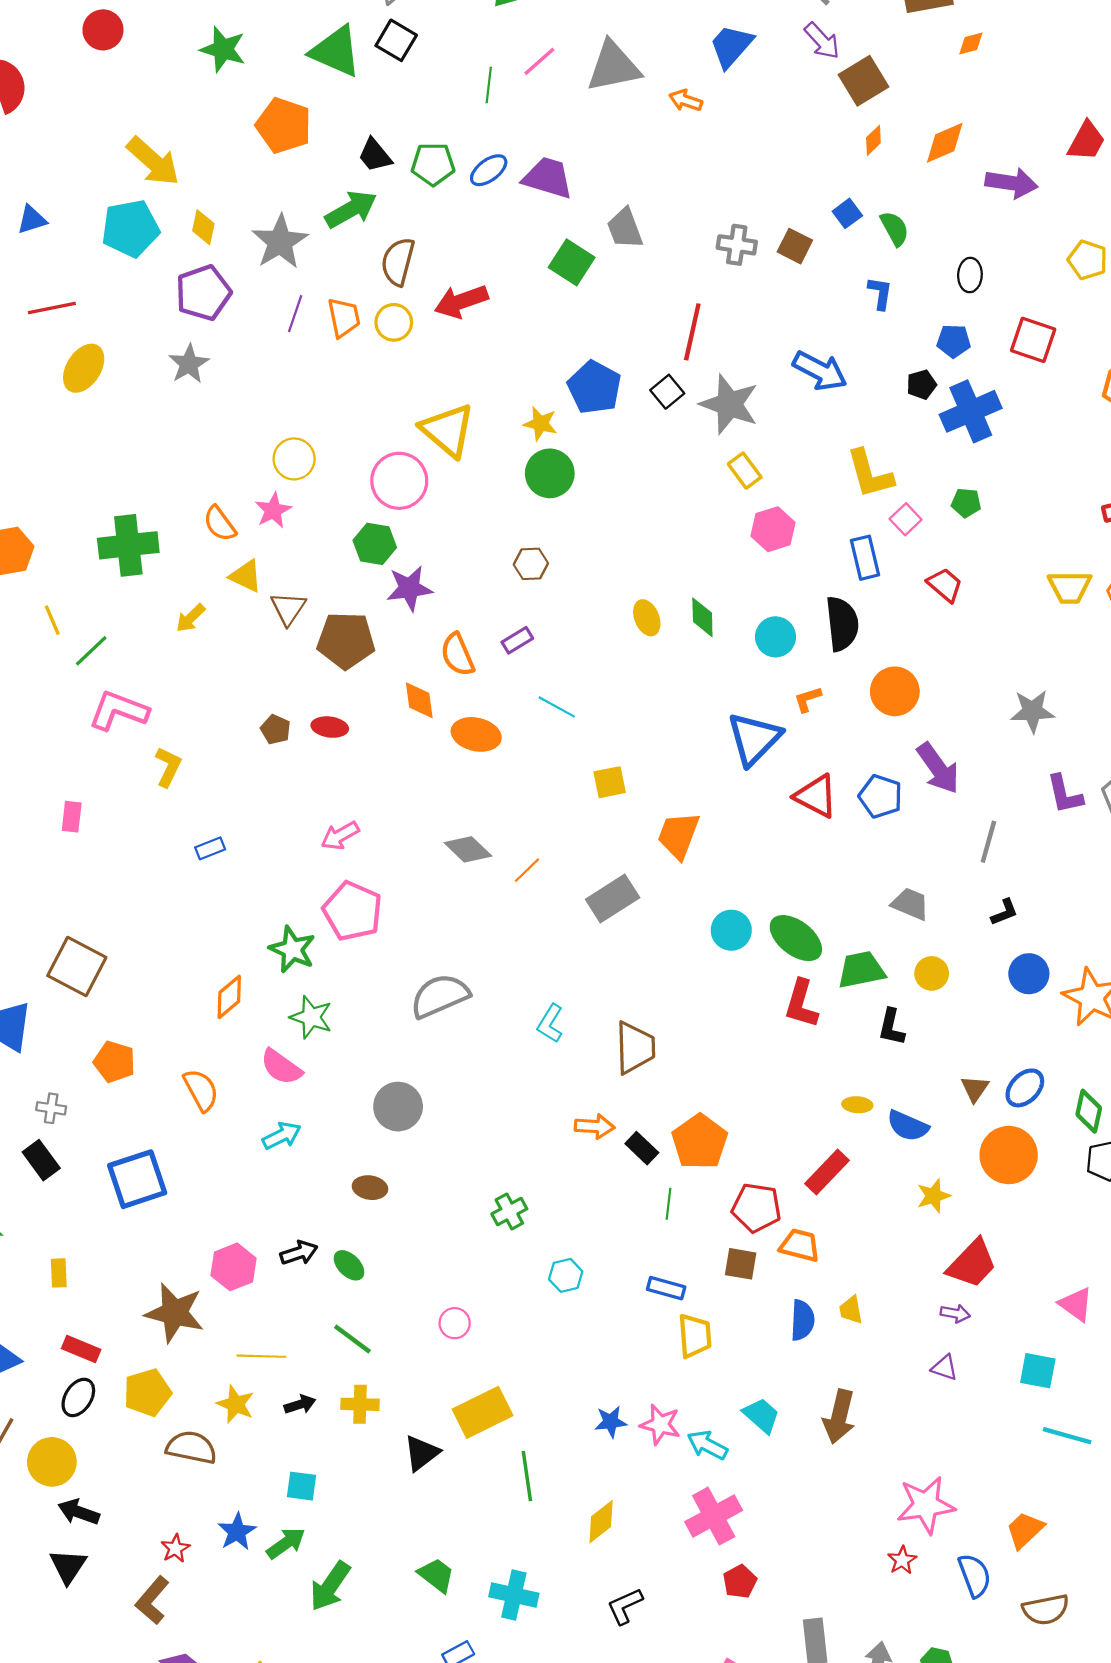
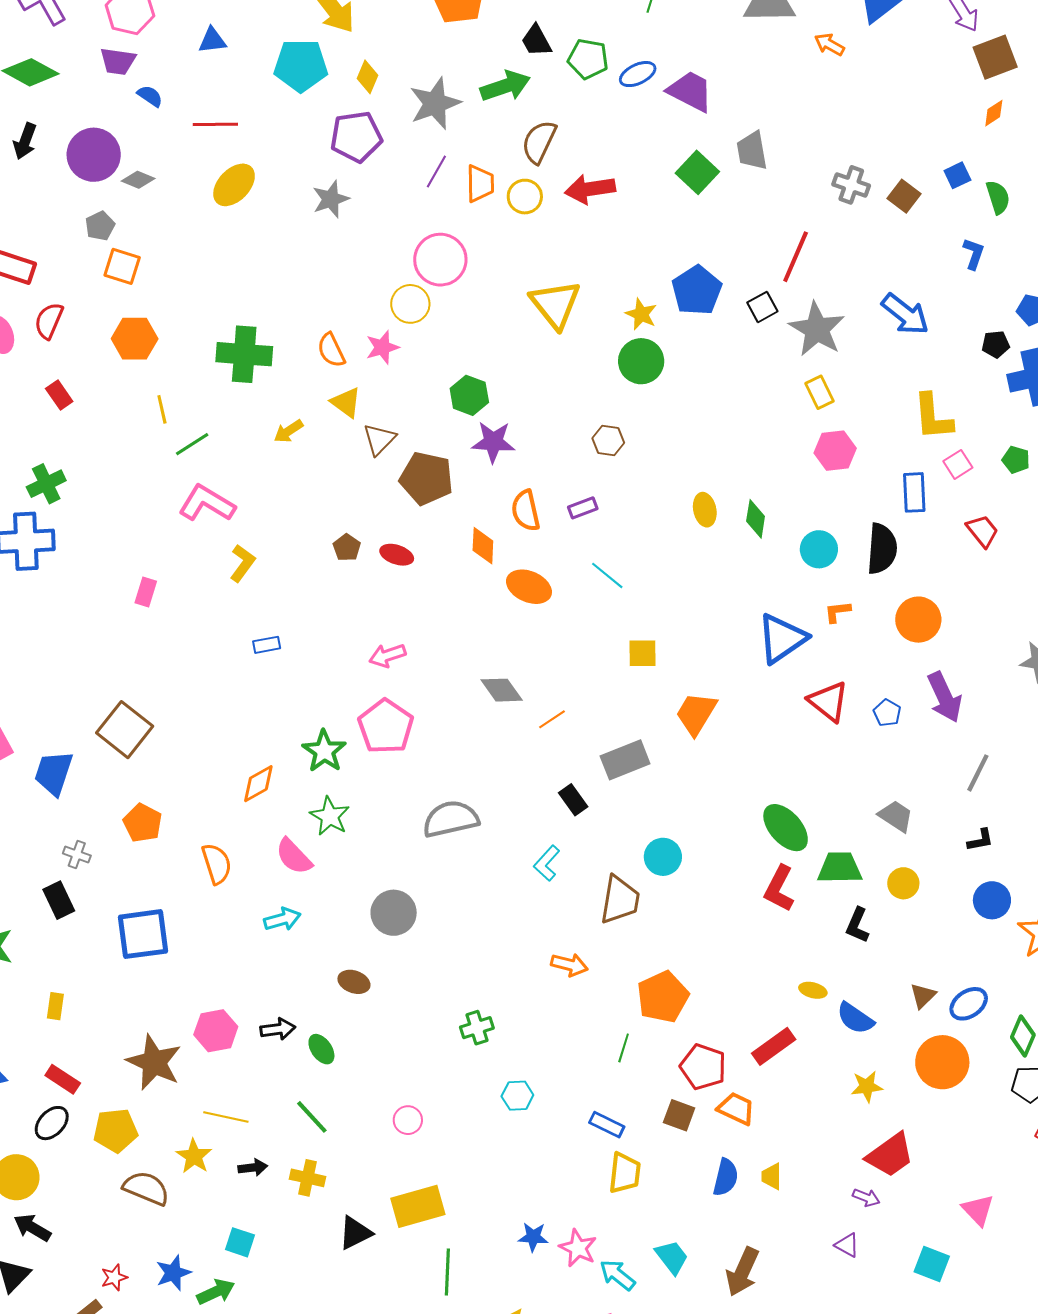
pink circle: (399, 481) -> (440, 260), moved
blue pentagon: (881, 796) -> (887, 713), size x0.7
cyan circle: (731, 930) -> (663, 857), moved
black rectangle: (642, 1148) -> (573, 800), moved

